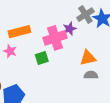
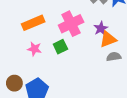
purple star: (70, 29) -> (101, 28), moved
pink star: (10, 51) -> (34, 49), moved

